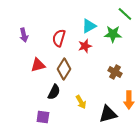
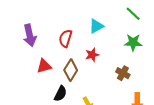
green star: (113, 34) -> (133, 42), moved
purple arrow: (24, 35) -> (30, 35), size x1.5
red star: (85, 46) -> (92, 55), moved

